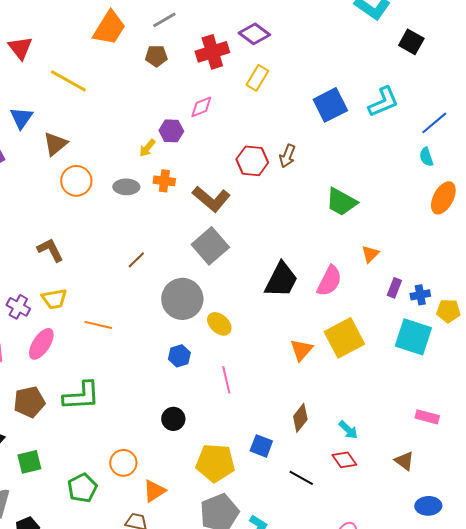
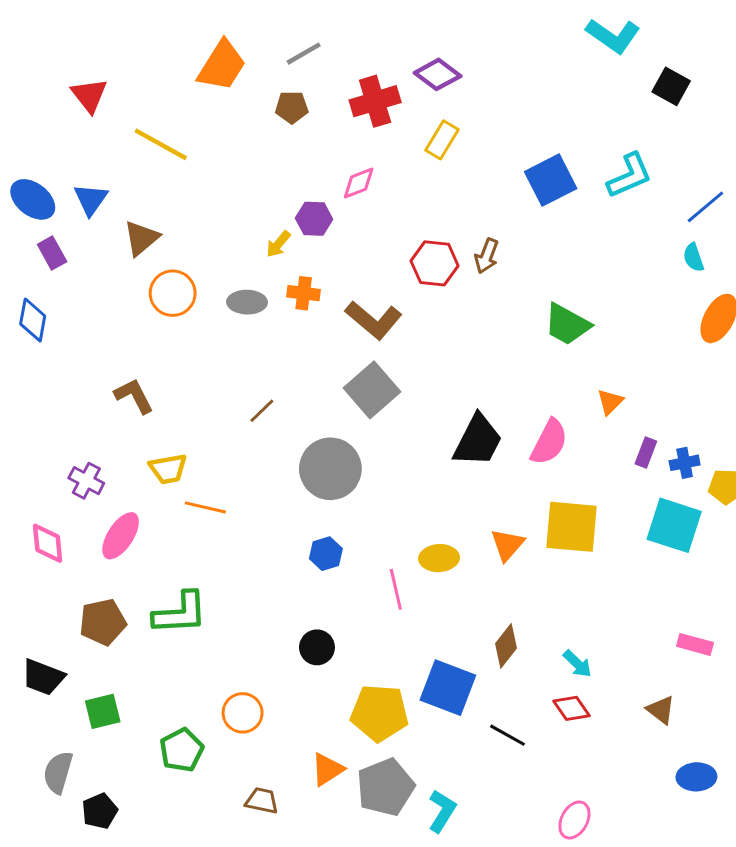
yellow trapezoid: (54, 299) -> (168, 469), moved
yellow ellipse: (219, 324) -> (439, 558), moved, turned -45
yellow square: (344, 338) -> (571, 527), turned 33
blue square: (261, 446) -> (448, 688), size x1.6
orange triangle: (154, 491) -> (327, 769), moved

